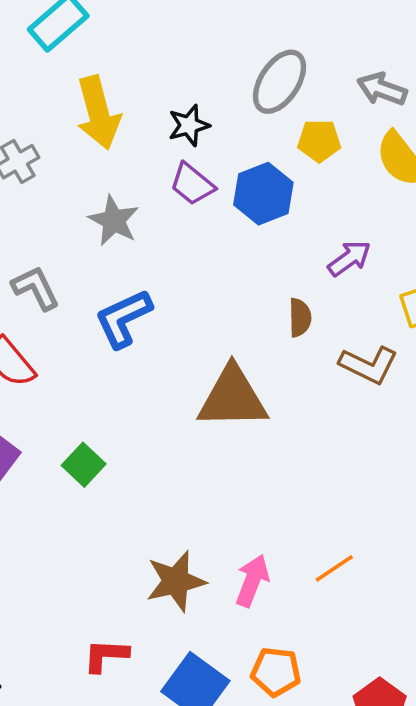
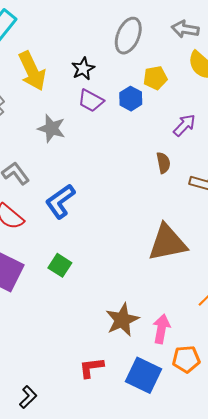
yellow pentagon: (319, 141) -> (155, 78), moved
blue hexagon: (263, 194) -> (131, 99), size x0.7
blue L-shape: (123, 318) -> (60, 201), moved
brown triangle: (233, 398) -> (167, 243), moved
pink arrow: (252, 581) -> (161, 329), moved

